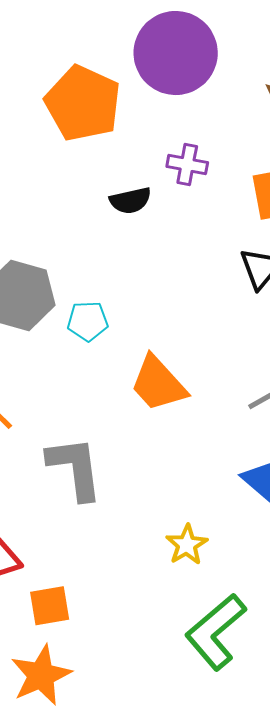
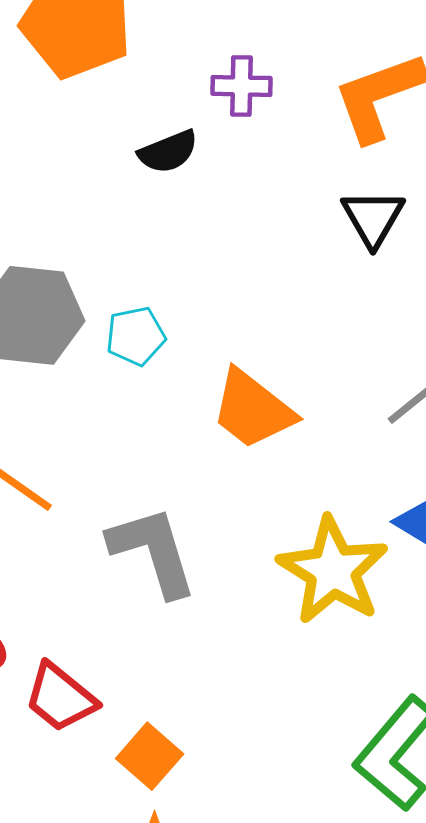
yellow star: (187, 545) -> (333, 571), moved, size x1.8
orange square: (50, 606) -> (150, 756), turned -30

